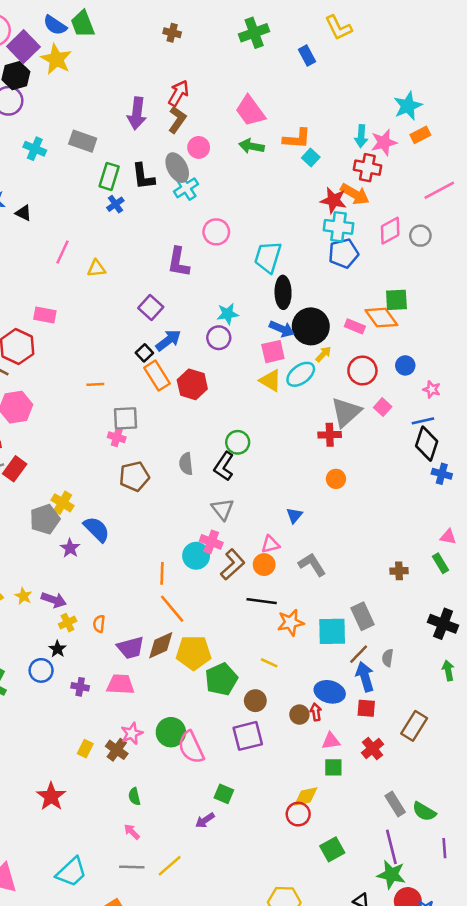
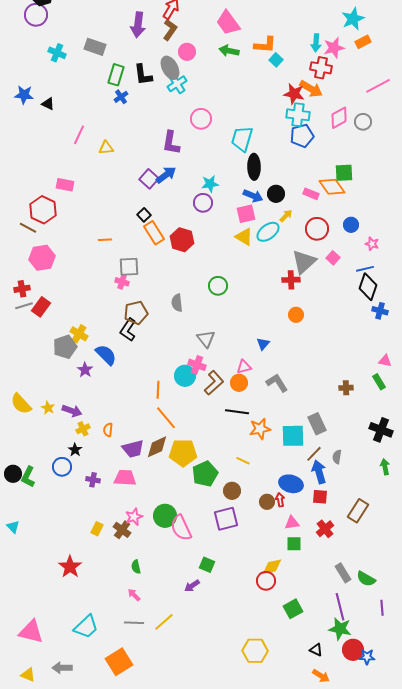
black circle: (311, 326) -> (276, 194), size x0.6
blue arrow: (168, 340) -> (166, 175), moved
black L-shape: (224, 466) -> (128, 330), moved

